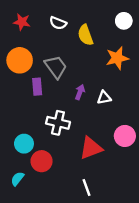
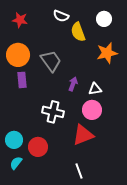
white circle: (124, 21) -> (104, 19), moved
white semicircle: (58, 23) -> (61, 16), moved
purple rectangle: (37, 87) -> (22, 80), moved
pink circle: (125, 136) -> (92, 110), moved
cyan circle: (24, 144) -> (14, 140), moved

